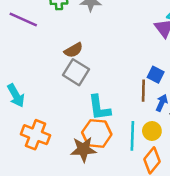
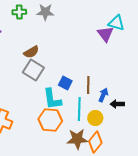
blue square: (156, 75) -> (65, 83), moved
cyan line: (132, 136) -> (79, 109), moved
brown star: (83, 149) -> (77, 139), moved

